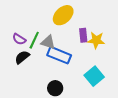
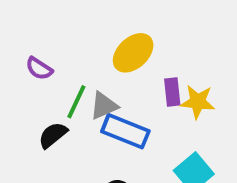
purple semicircle: (19, 39) -> (39, 69), moved
gray triangle: (48, 42) -> (104, 106), turned -42

